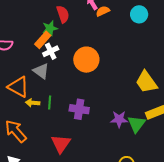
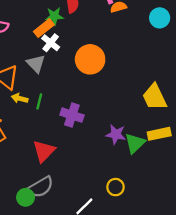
white cross: (51, 51) -> (51, 43), turned -35

